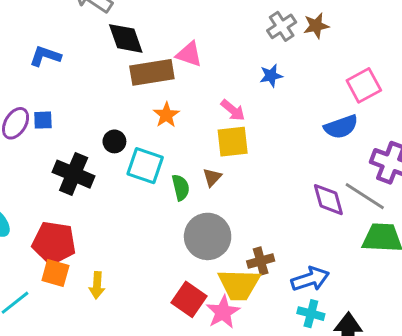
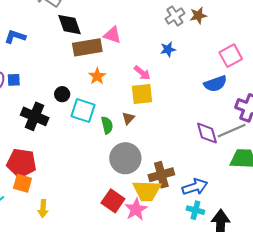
gray line: (365, 196) -> (232, 131), turned -56
brown cross: (261, 261) -> (161, 175), size x1.4
yellow arrow: (97, 285) -> (43, 209), moved

